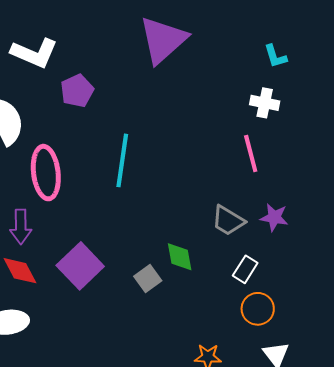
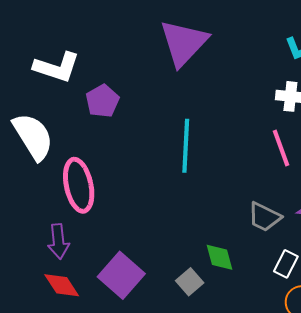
cyan line: (122, 160) -> (186, 146), moved

